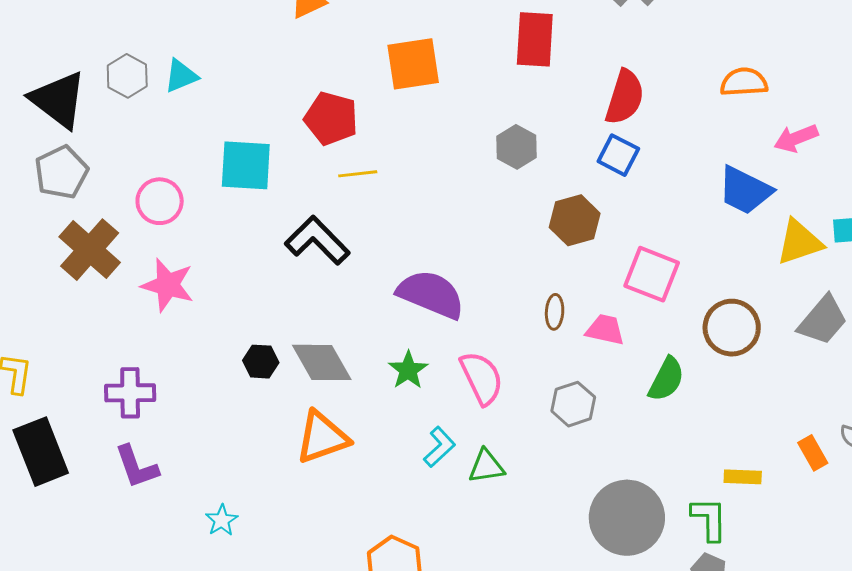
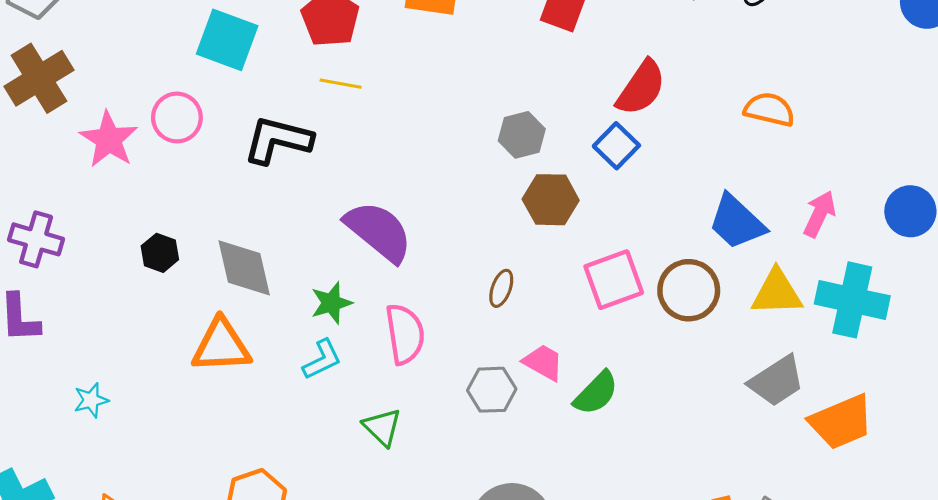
pink arrow: (796, 138) -> (819, 214), moved, turned 120
gray hexagon: (517, 147) -> (522, 135), moved
pink circle: (160, 201) -> (177, 118), moved
black L-shape: (317, 240) -> (278, 140), turned -48
pink square: (652, 274) -> (614, 280), turned 32
brown circle: (732, 328) -> (689, 290), moved
pink trapezoid: (605, 330) -> (543, 362), moved
black hexagon: (261, 362) -> (160, 253), moved
cyan L-shape: (439, 447) -> (322, 360), moved
green triangle: (486, 466) -> (382, 427), turned 36

